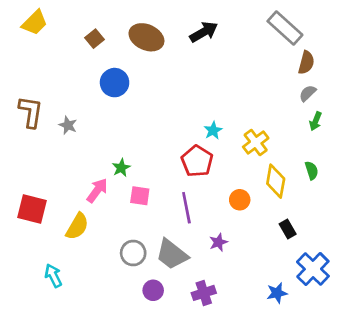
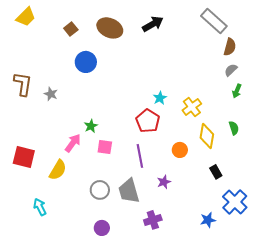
gray trapezoid: (172, 254) -> (129, 191), turned 36
purple circle: (153, 290) -> (102, 228), moved

